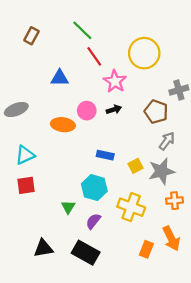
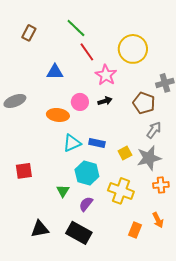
cyan triangle: (25, 155) -> (72, 143), moved
orange arrow: (171, 239) -> (158, 220), size x0.7

